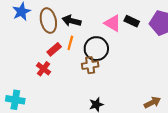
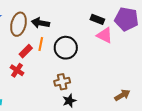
brown ellipse: (48, 21) -> (19, 24), turned 30
pink triangle: (113, 23) -> (105, 35), moved
brown cross: (90, 65) -> (62, 82), moved

